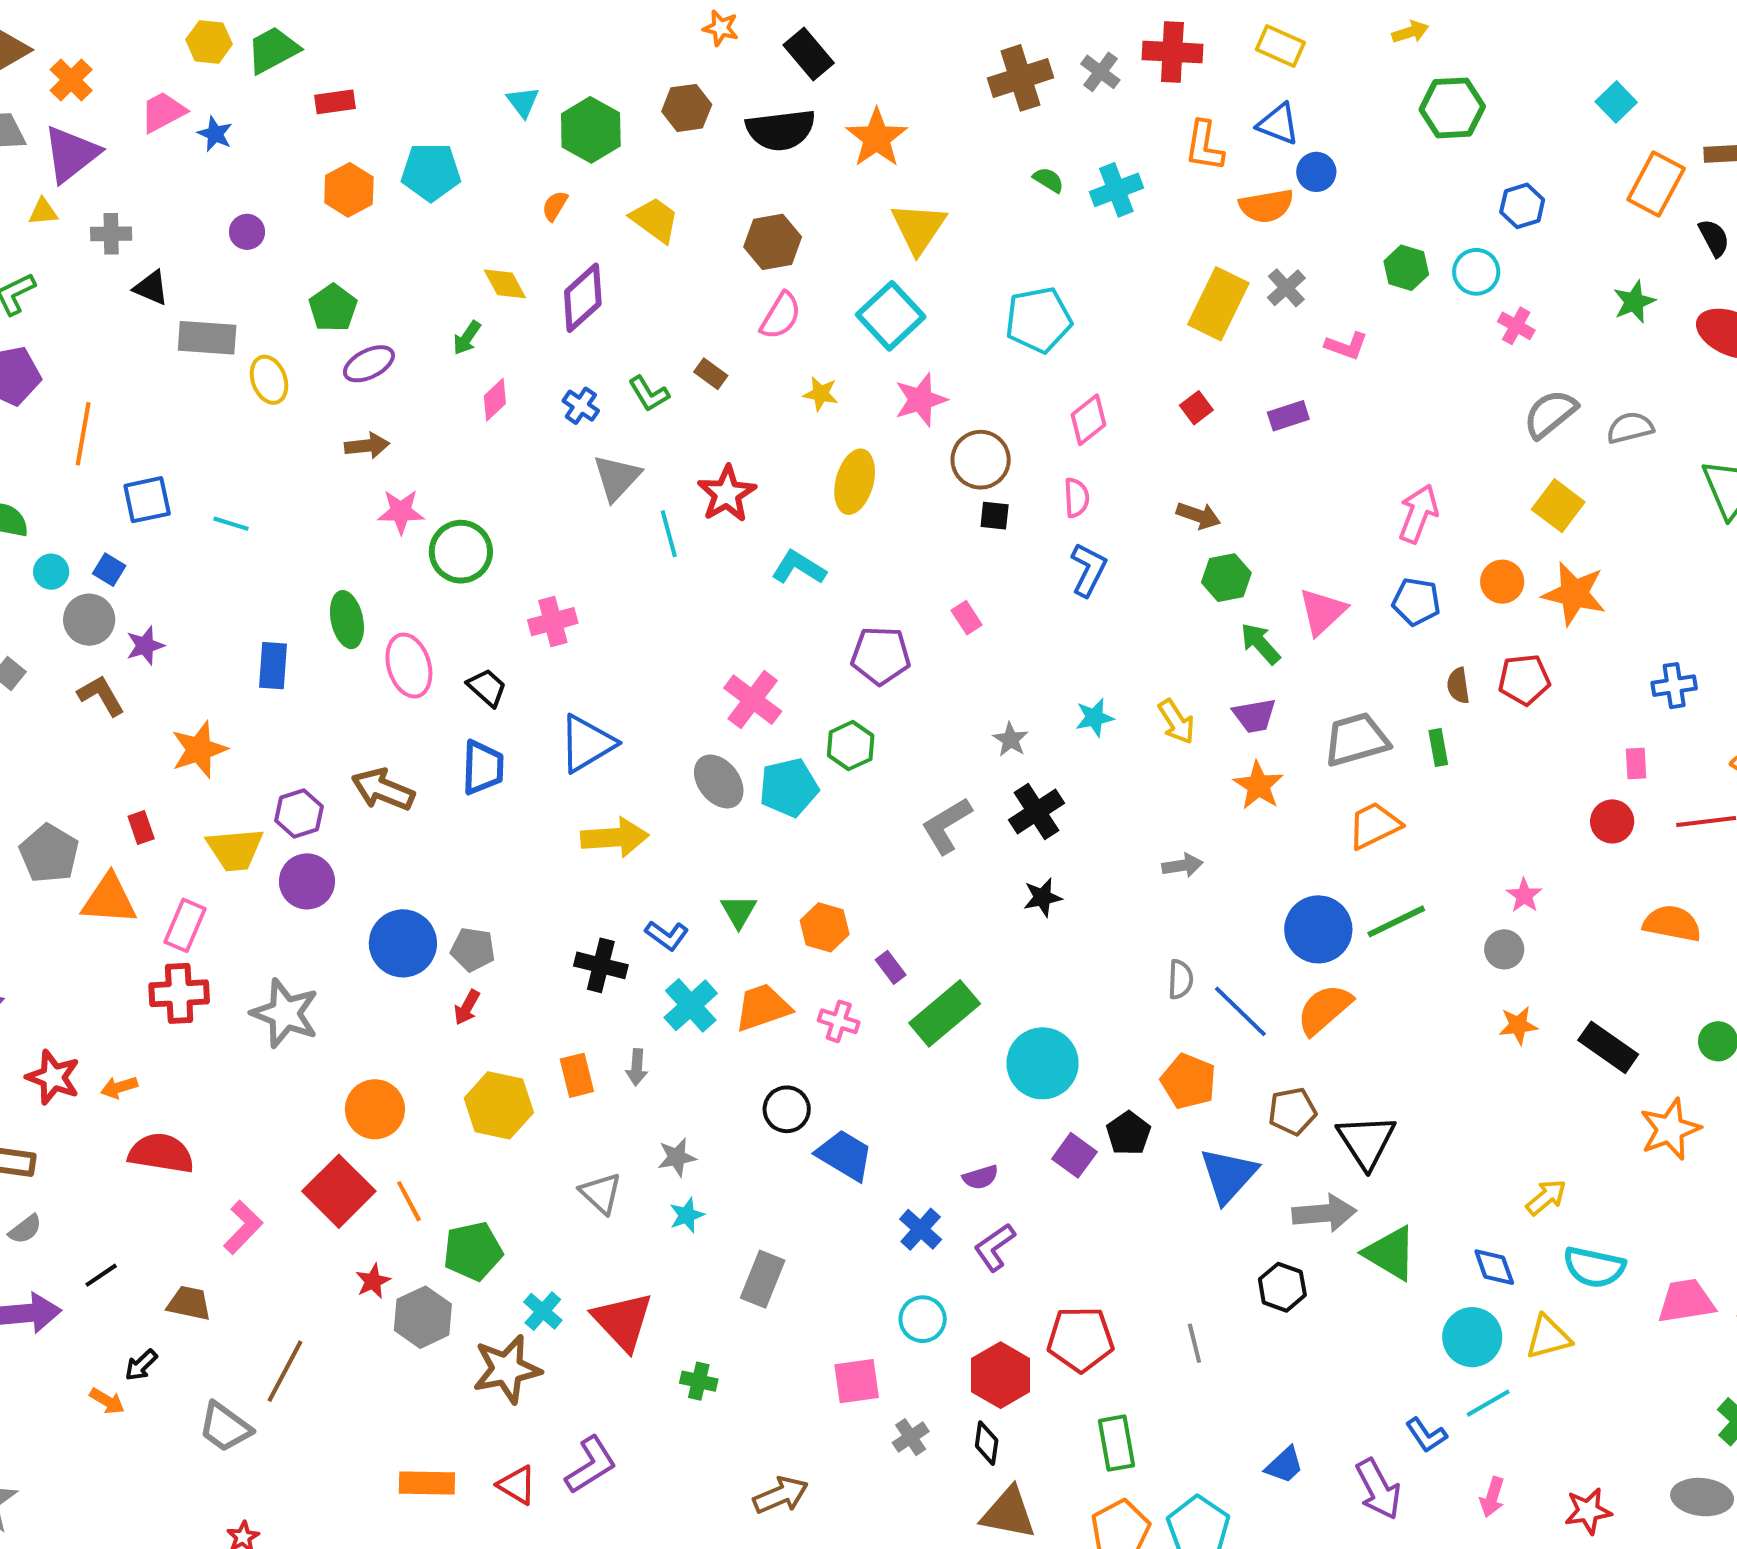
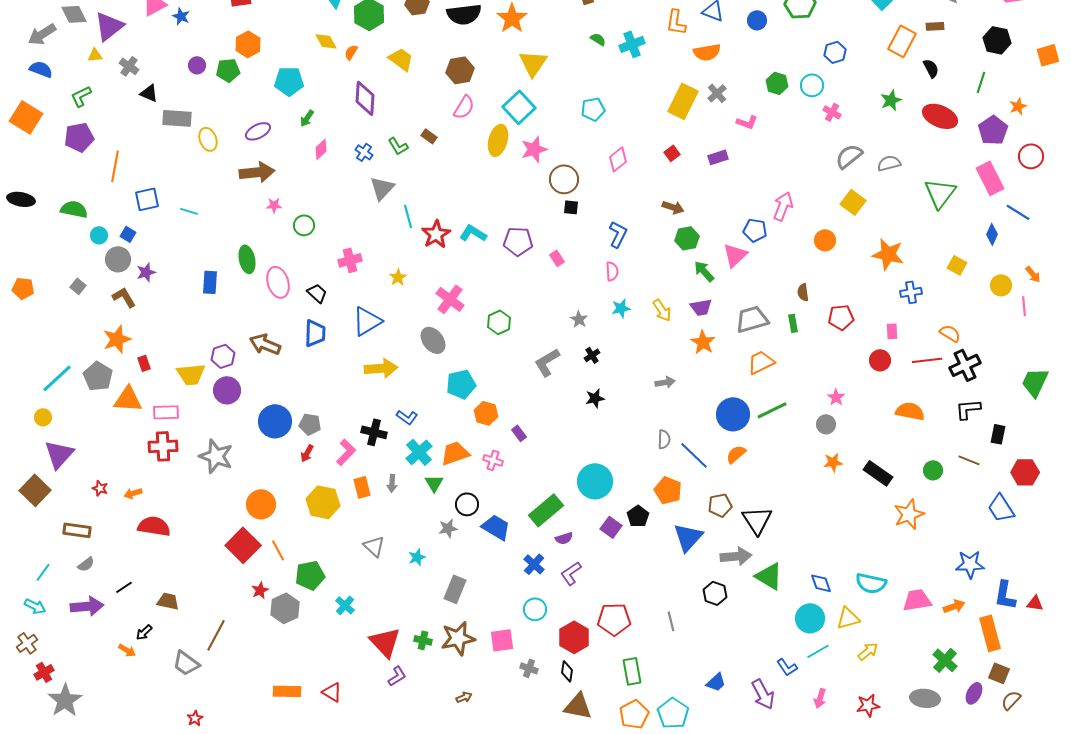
cyan pentagon: (431, 172) -> (289, 81), moved
blue circle: (1316, 172) -> (757, 20), moved
gray cross: (111, 234) -> (129, 66), turned 36
yellow diamond: (505, 284) -> (326, 41), moved
purple diamond: (583, 298) -> (365, 98), turned -44
green pentagon: (333, 308) -> (228, 70), moved, turned 30
cyan pentagon: (1039, 320) -> (593, 109), size x0.7
yellow star: (821, 394) -> (398, 277), moved, turned 30
brown arrow: (367, 446) -> (257, 172), size x1.6
yellow ellipse: (855, 482) -> (498, 140), moved
red star: (727, 494) -> (436, 234), moved
pink semicircle: (1076, 498) -> (612, 271), moved
pink star: (401, 512) -> (274, 205), size x0.7
green circle: (461, 552) -> (304, 225), size x0.7
orange star: (1574, 594) -> (888, 254), moved
blue pentagon: (1416, 602) -> (755, 230), moved
purple pentagon: (881, 656) -> (518, 241), moved
red pentagon: (1524, 680) -> (841, 317), moved
orange star: (199, 750) -> (117, 339), moved
cyan pentagon: (789, 787) -> (461, 384), moved
black cross: (1037, 811) -> (592, 355), size x0.6
green triangle: (739, 911) -> (434, 483), moved
pink rectangle: (185, 925) -> (166, 412), turned 65
orange semicircle: (1324, 1009) -> (736, 454), size x0.7
green rectangle: (945, 1013) -> (546, 510), moved
red star: (53, 1077) -> (100, 488), size x0.6
gray star: (677, 1157) -> (448, 528), moved
yellow arrow: (1546, 1197) -> (868, 651), moved
pink L-shape: (243, 1227) -> (346, 452), moved
red triangle: (623, 1321) -> (385, 642), moved
brown star: (507, 1369) -> (458, 638), moved
gray cross: (911, 1437) -> (529, 668), turned -36
purple L-shape: (591, 1465) -> (397, 676), moved, size x0.7
brown arrow: (781, 1495) -> (464, 697), size x0.6

